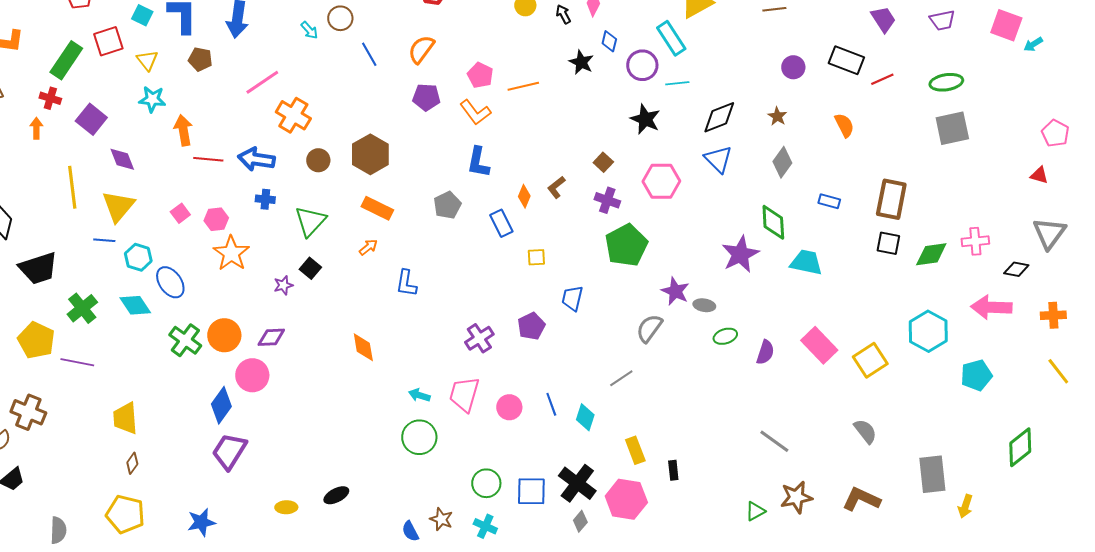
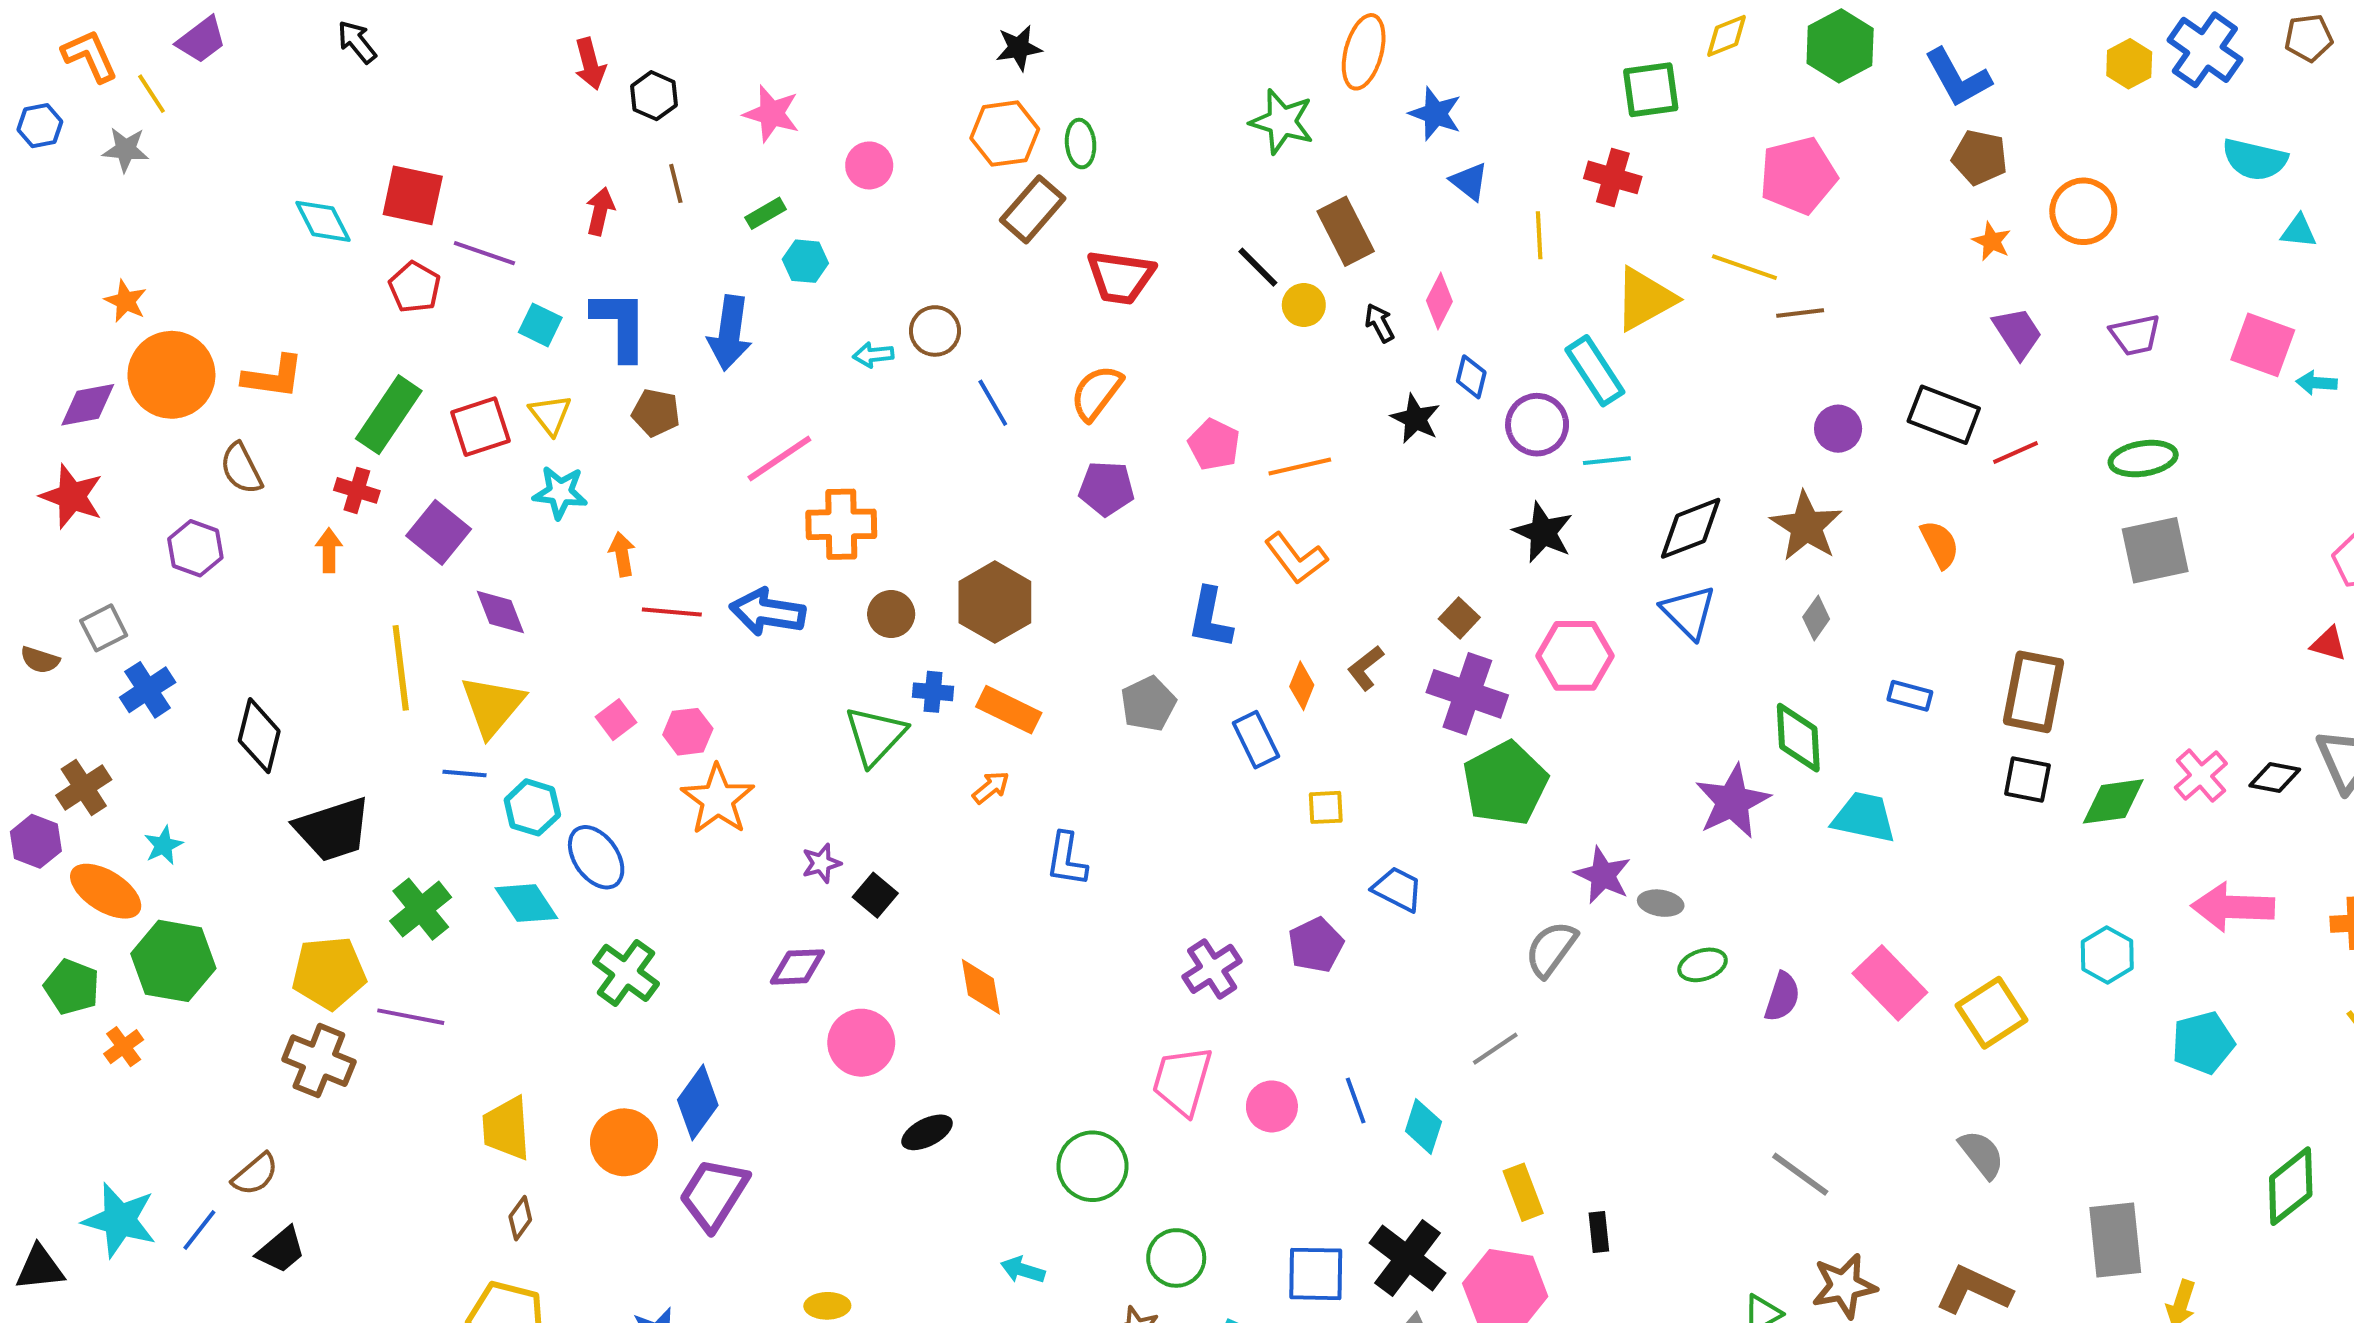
cyan arrow: (309, 30) -> (873, 355), turned 126
red square: (108, 41) -> (480, 427), moved
cyan arrow: (1033, 44) -> (2317, 383), turned 36
orange L-shape: (475, 112) -> (1296, 558), moved
orange cross: (293, 115) -> (841, 524), turned -32
brown star: (777, 116) -> (1806, 526), size x1.8
orange arrow: (183, 130) -> (622, 554), size x0.7
gray diamond: (782, 162) -> (1816, 618), size x0.7
blue cross: (265, 199) -> (933, 692), moved
purple cross: (607, 200) -> (1467, 694), size x1.5
pink cross: (975, 241) -> (2201, 776), turned -36
black square: (310, 268) -> (875, 895), moved
black diamond: (1016, 269) -> (2275, 778), moved
blue trapezoid: (572, 298) -> (1398, 889), turned 104
cyan hexagon: (928, 331) -> (2107, 955), size x0.7
orange circle: (224, 335) -> (624, 1142), moved
yellow pentagon: (36, 340) -> (329, 973), turned -30
pink circle: (252, 375) -> (861, 1043), moved
cyan arrow: (419, 395) -> (1023, 1270), moved
brown cross: (28, 412) -> (319, 1061), moved
green circle: (486, 483) -> (1176, 1258), moved
black ellipse: (336, 495) -> (927, 1132), moved

